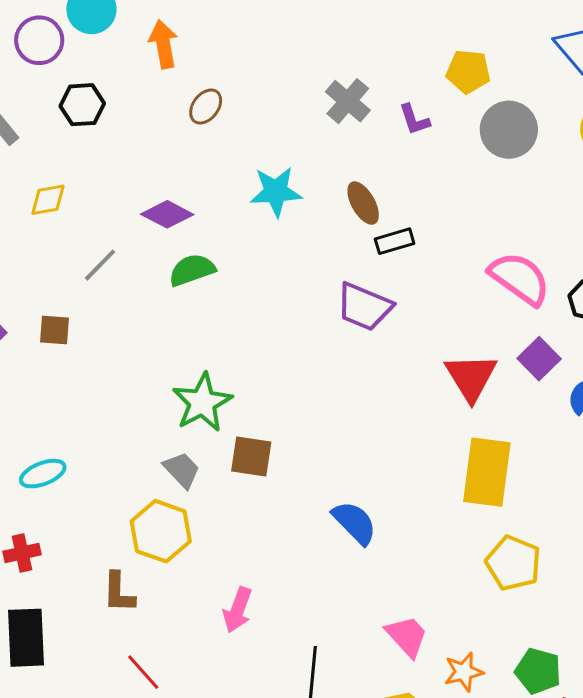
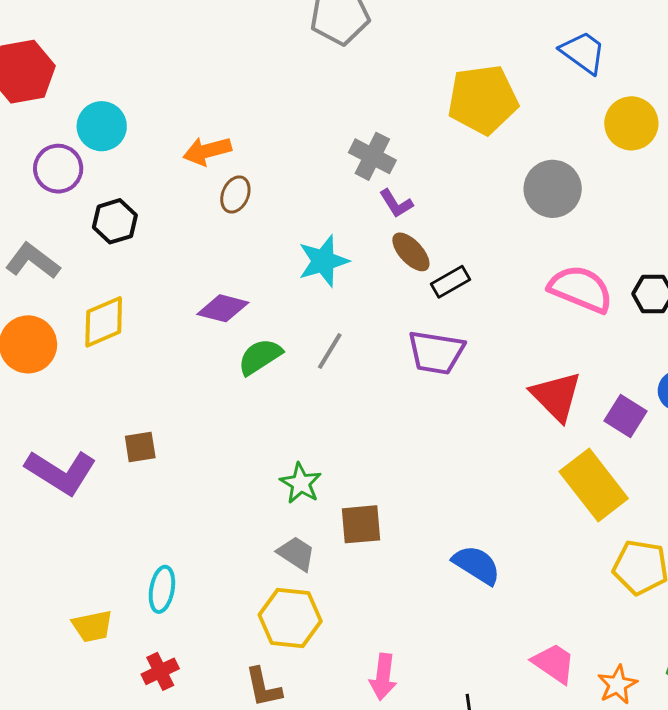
orange arrow: (163, 44) -> (207, 151), moved, turned -81
yellow pentagon: (468, 72) -> (483, 100), size x1.6
purple L-shape: (414, 120) -> (396, 203), moved
gray circle: (509, 130) -> (553, 189), moved
yellow diamond: (48, 200) -> (104, 322), size x1.4
gray line: (100, 265) -> (330, 351), moved
purple square: (539, 359) -> (626, 416), moved
green star: (202, 403) -> (301, 483), size x0.7
yellow rectangle: (487, 472) -> (594, 485), turned -32
cyan ellipse: (43, 474) -> (162, 589), turned -45

